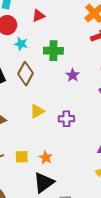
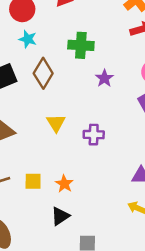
cyan star: (21, 44) -> (28, 39), moved
yellow triangle: (37, 111) -> (56, 123), turned -35
black triangle: (44, 183) -> (60, 216), size x0.7

